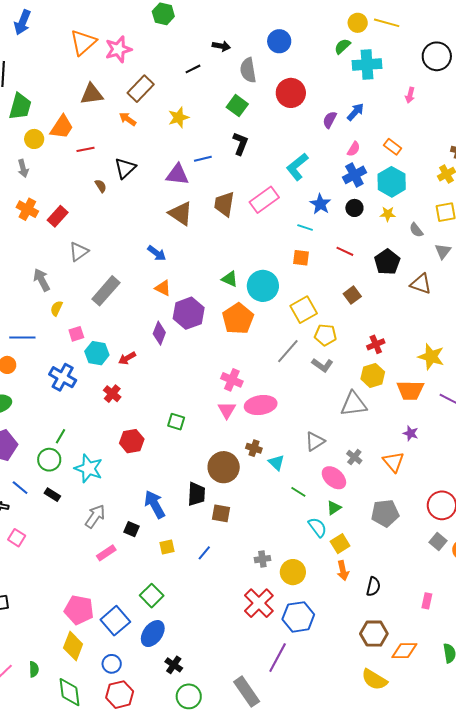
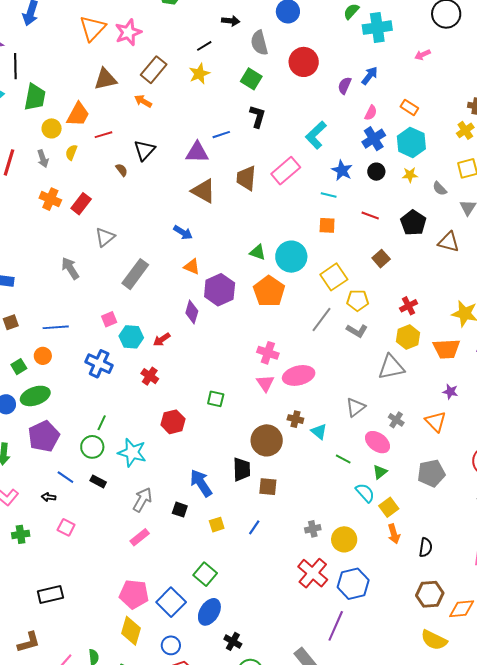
pink arrow: (410, 95) -> (423, 55), turned 56
yellow star: (179, 117) -> (199, 74), moved
yellow semicircle: (56, 308) -> (71, 152), moved
pink rectangle: (106, 553) -> (140, 537), moved

